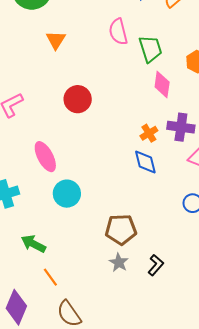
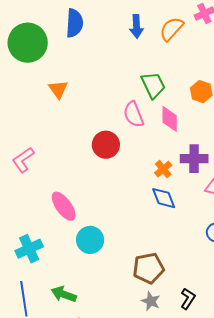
pink semicircle: (118, 32) -> (134, 114), moved
red circle: (78, 99) -> (106, 145), moved

